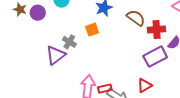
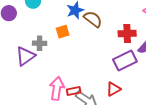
brown semicircle: (136, 18) -> (93, 19), moved
gray cross: (69, 42) -> (40, 43), turned -32

